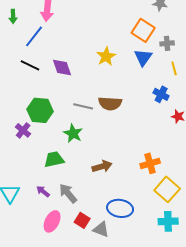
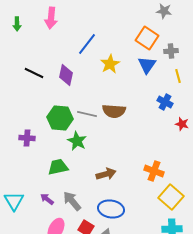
blue line: (34, 36) -> (87, 44), moved
purple diamond: (62, 67) -> (66, 75), turned 30
green hexagon: (40, 110) -> (60, 118), moved
purple cross: (23, 130) -> (27, 138), turned -35
orange cross: (150, 163) -> (154, 171), turned 36
blue ellipse: (120, 208) -> (111, 209), moved

